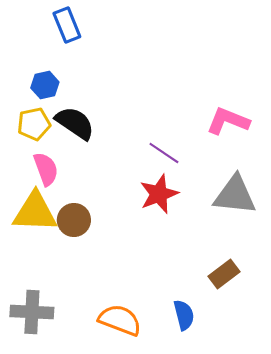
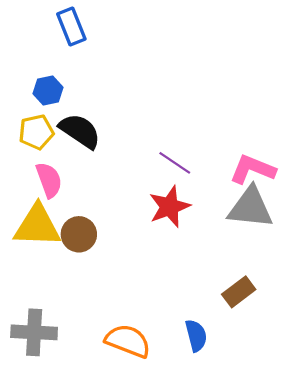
pink L-shape: (228, 121) -> (253, 169), moved

